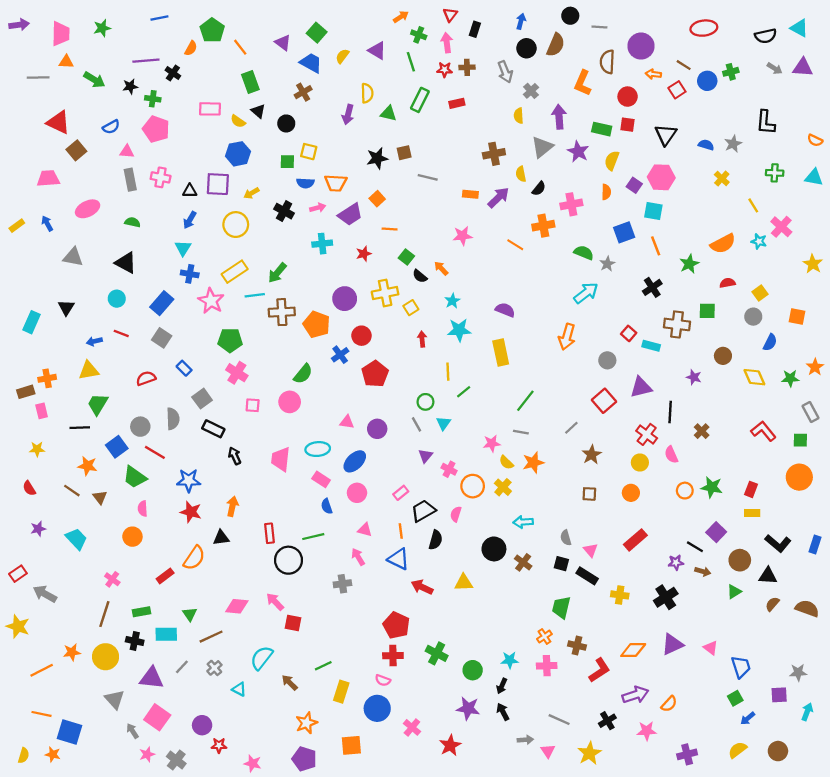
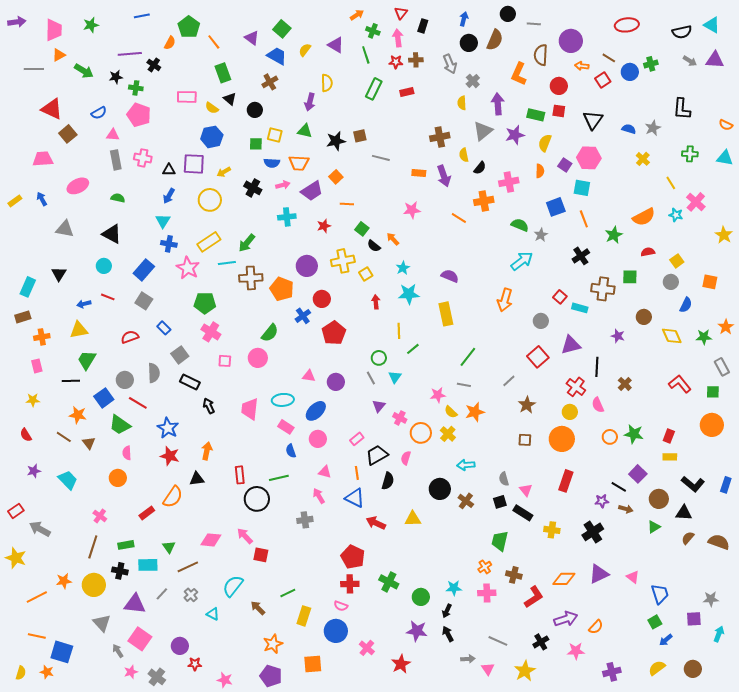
orange triangle: (66, 62) -> (59, 55), turned -32
green triangle: (388, 113) -> (305, 131), moved
purple star: (578, 152) -> (515, 135), turned 30
purple arrow: (498, 198) -> (444, 176), turned 115
brown rectangle: (26, 392) -> (23, 317), moved
blue star: (189, 480) -> (168, 428), turned 30
orange circle: (631, 493) -> (562, 439), size x1.6
red rectangle: (635, 540) -> (566, 481), turned -30
black square: (561, 564) -> (500, 502), turned -32

